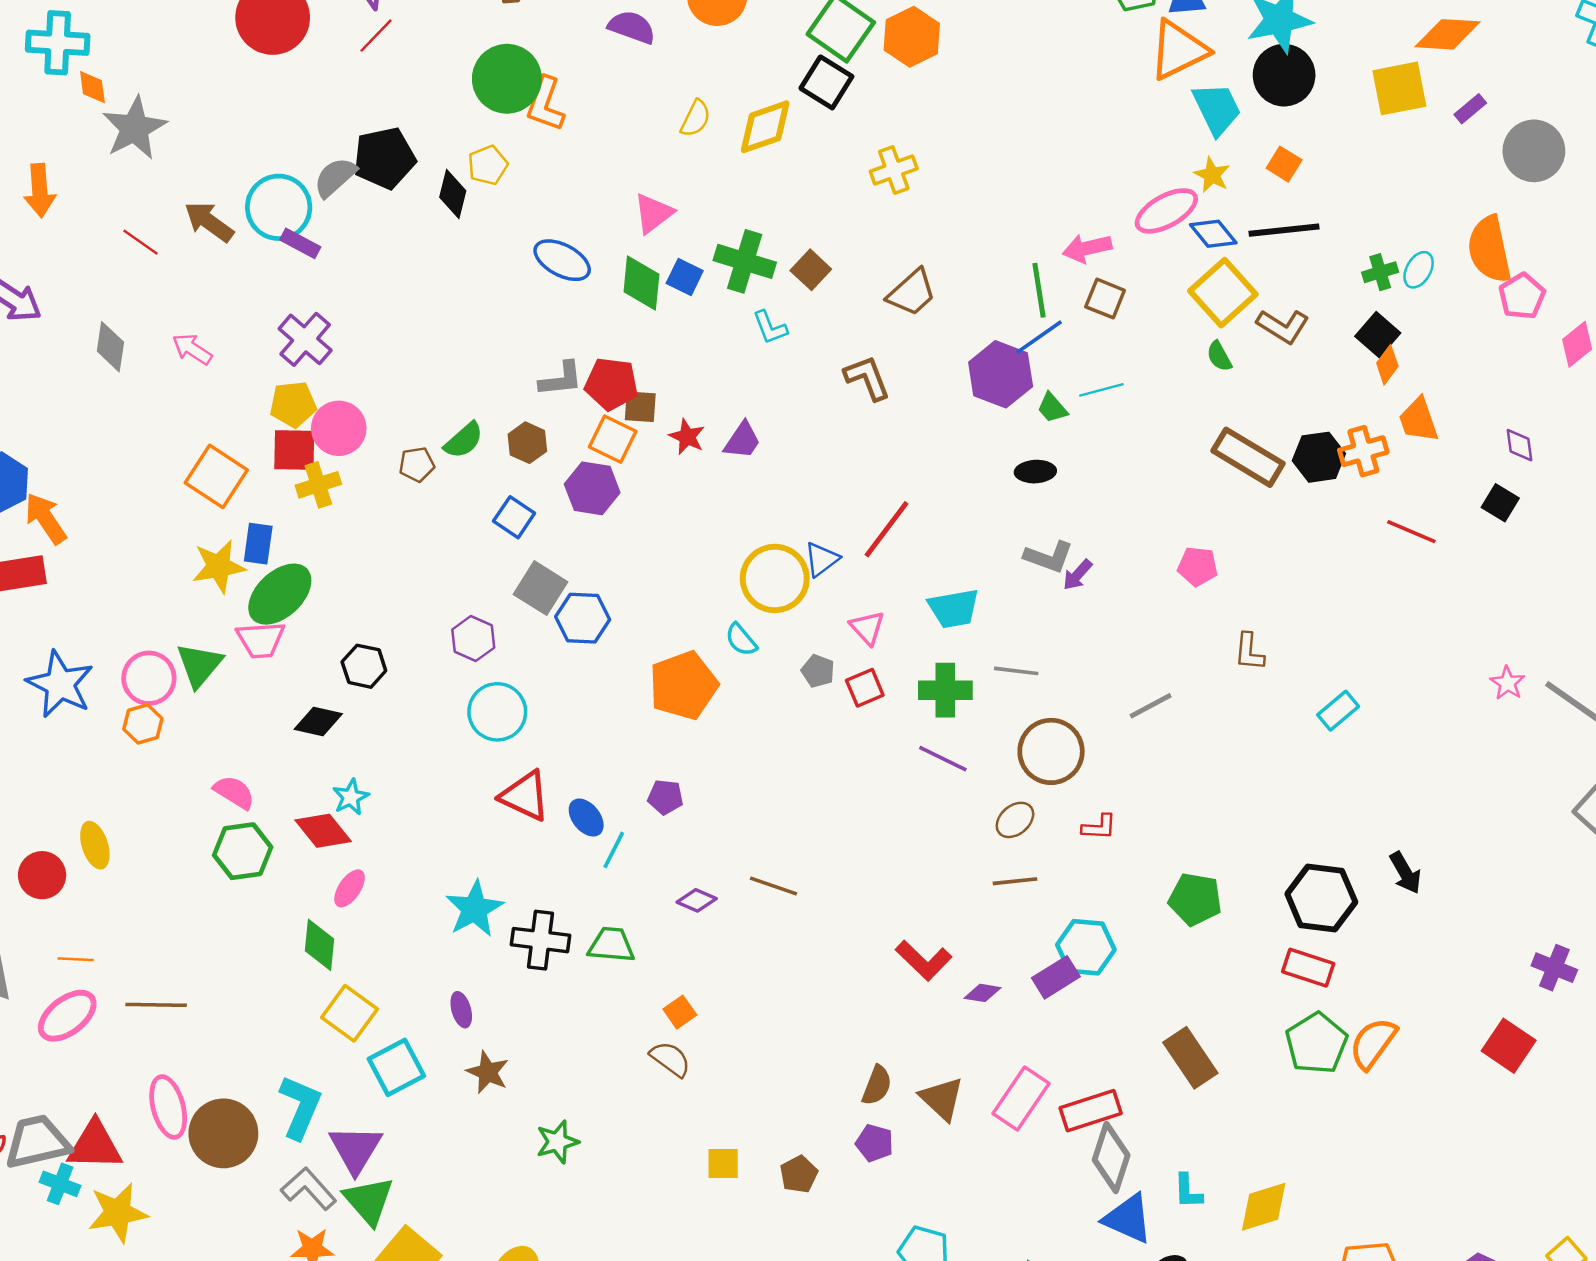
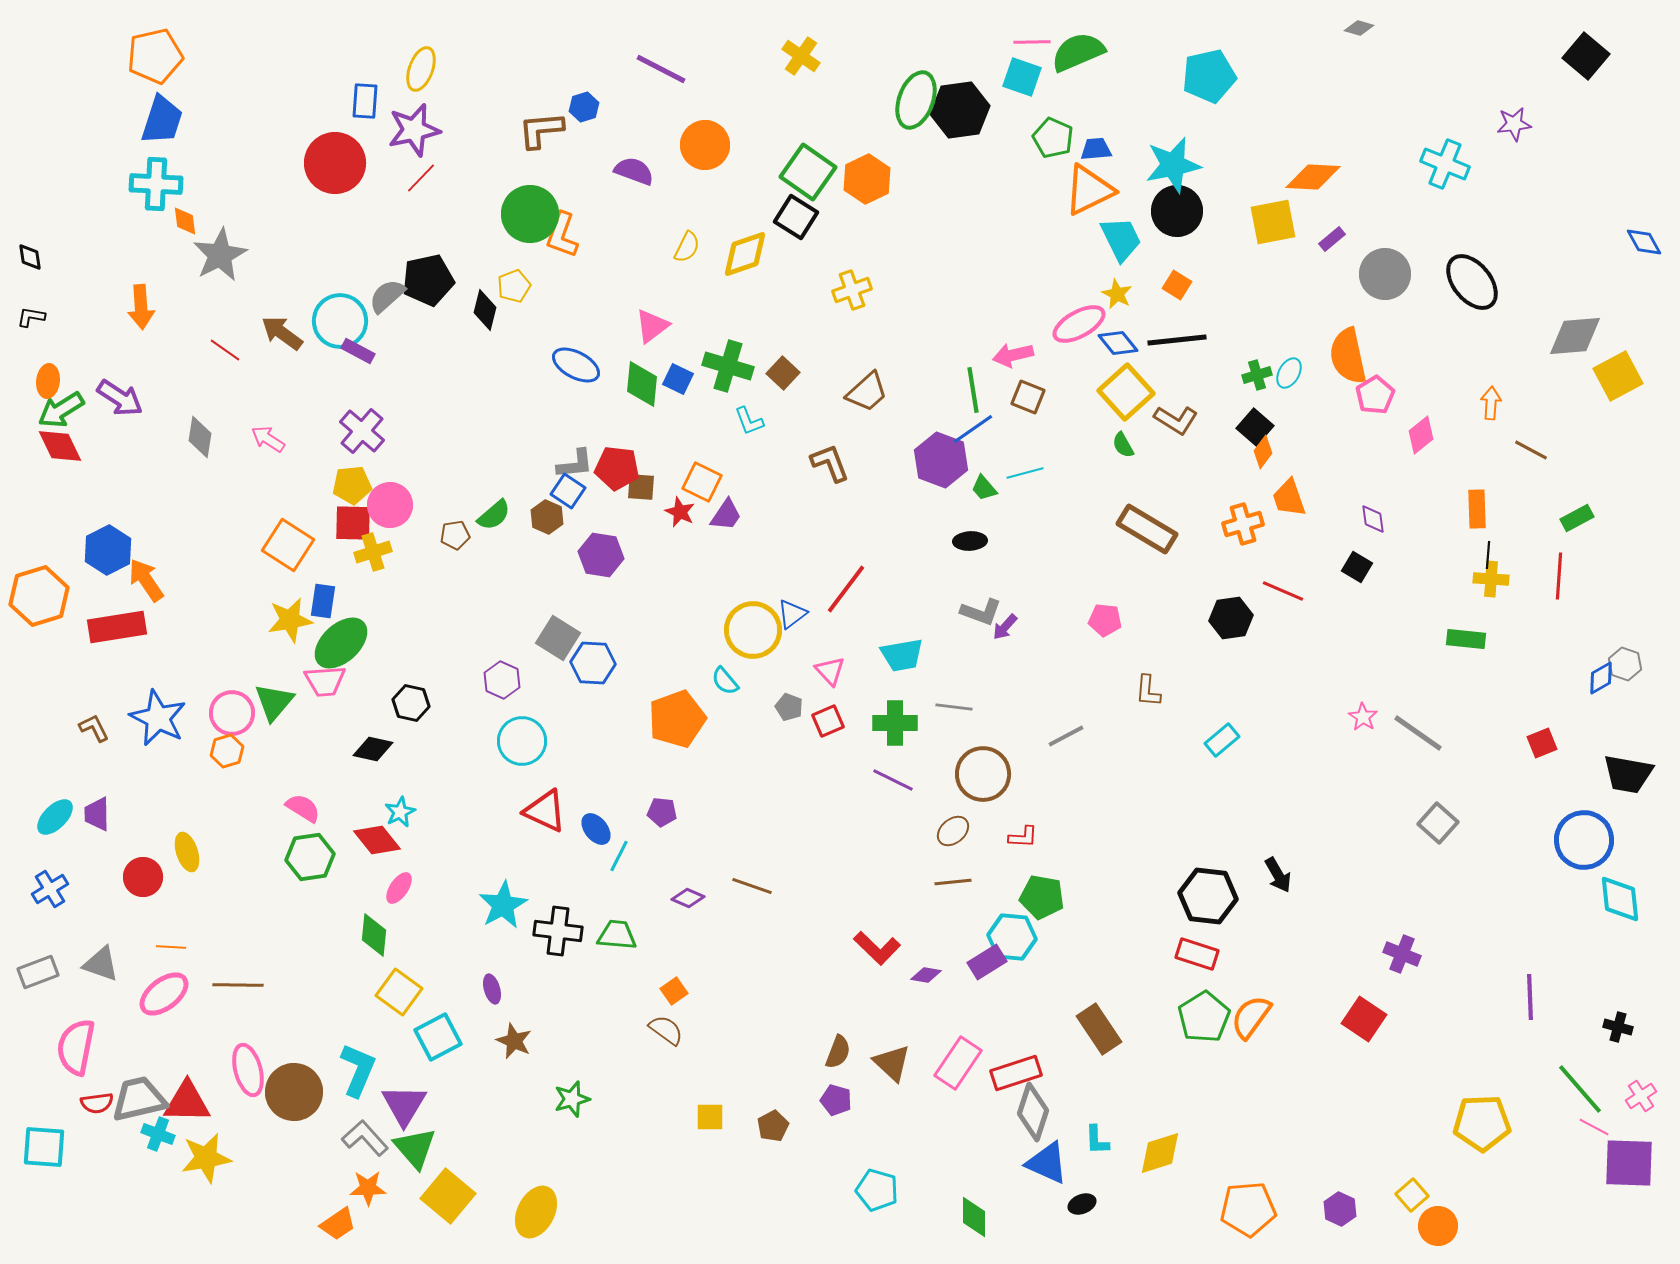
orange square: (613, 439) -> (702, 482), moved
black hexagon: (1319, 457) -> (1231, 618), moved
blue square: (514, 517) -> (568, 491), moved
green pentagon: (1195, 899) -> (1042, 897), moved

